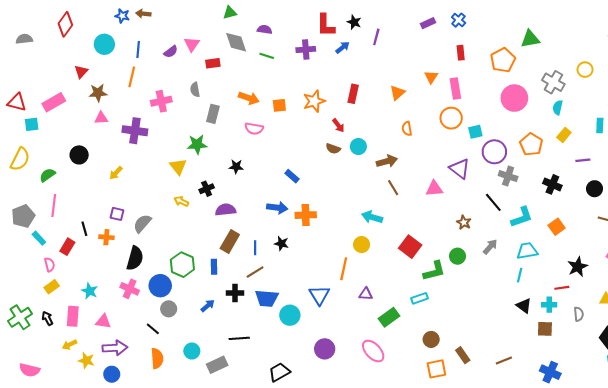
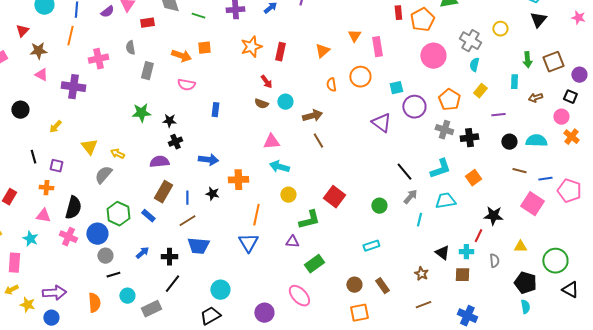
red rectangle: (461, 53) -> (398, 13), moved
orange star: (314, 101) -> (251, 47), moved
orange square: (279, 105) -> (204, 48), moved
pink triangle: (101, 118) -> (41, 75), turned 32
orange circle: (451, 118) -> (360, 77), moved
green star: (197, 144) -> (141, 113), moved
yellow triangle: (178, 167) -> (89, 147), moved
blue rectangle: (292, 176) -> (215, 110), moved, turned 56
gray cross: (508, 176) -> (444, 130), moved
black cross: (552, 184) -> (469, 138), turned -30
black cross: (207, 189) -> (175, 142), moved
pink triangle: (434, 189) -> (271, 142), moved
black line: (493, 202) -> (404, 172), moved
orange cross: (306, 215) -> (238, 180), moved
cyan arrow: (372, 217) -> (279, 167), moved
brown star: (464, 222) -> (421, 274), moved
gray semicircle: (142, 223) -> (103, 175), moved
black line: (84, 229) -> (33, 157), moved
blue rectangle: (214, 267) -> (148, 216), turned -48
black star: (578, 267) -> (493, 216), turned 30
orange line: (344, 269) -> (256, 215), moved
green L-shape: (434, 271) -> (309, 220), moved
cyan line: (520, 275) -> (419, 220), moved
red line: (562, 288) -> (478, 236), turned -56
black cross: (235, 293) -> (169, 257), moved
cyan rectangle: (420, 298) -> (371, 246), moved
cyan circle: (290, 315) -> (220, 290), moved
pink triangle: (103, 322) -> (43, 216), moved
black line: (153, 329) -> (113, 275), moved, turned -56
black line: (239, 338) -> (172, 284), turned -48
purple circle: (325, 349) -> (264, 313), moved
brown rectangle: (463, 355) -> (382, 286), moved

